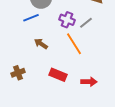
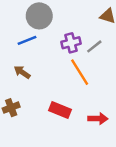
purple cross: (67, 20) -> (71, 43), turned -35
brown arrow: (41, 44) -> (22, 72), moved

